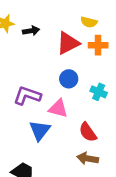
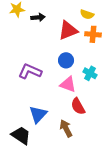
pink triangle: (58, 108) -> (68, 84), moved
blue triangle: (40, 130) -> (38, 114), moved
brown arrow: (88, 158) -> (66, 128), moved, turned 48

